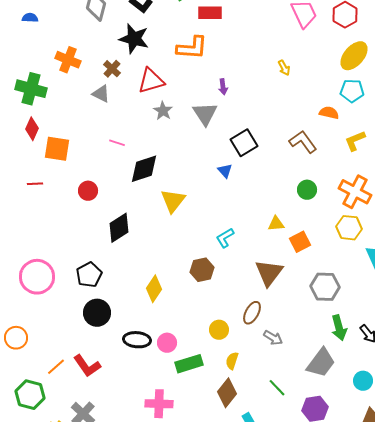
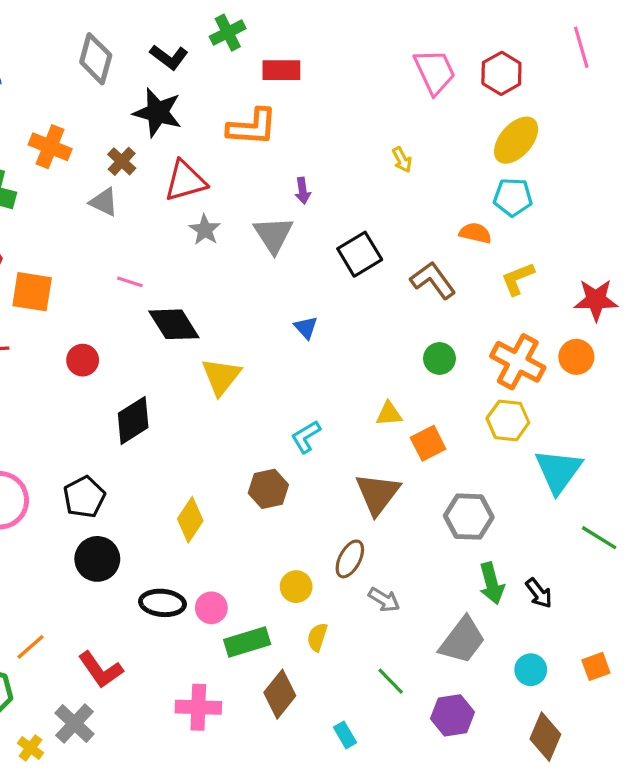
black square: (244, 143) -> (360, 254), moved
black diamond: (144, 169) -> (174, 324), turned 76
red L-shape: (87, 366) -> (101, 670), moved
brown diamond: (227, 393) -> (280, 694), moved

